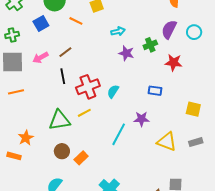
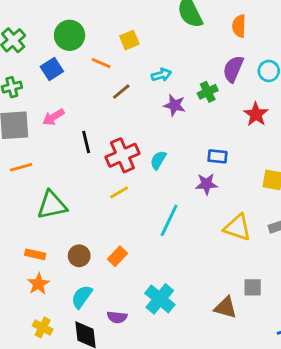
brown line: (65, 52) -> (121, 92), moved
red star: (174, 62) -> (256, 114), moved, turned 30
purple star: (141, 119) -> (206, 184), moved
green triangle: (59, 120) -> (52, 205), moved
orange star: (26, 138) -> (38, 284), moved
brown circle: (62, 151) -> (79, 256), moved
orange rectangle: (14, 156) -> (35, 254), moved

